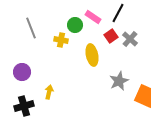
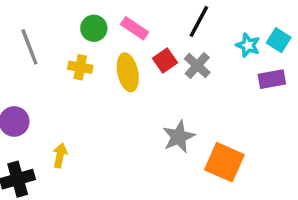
black line: (118, 13) -> (199, 21), moved
green circle: (75, 25) -> (94, 28), moved
yellow ellipse: (92, 55) -> (128, 72), moved

